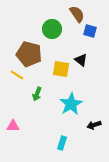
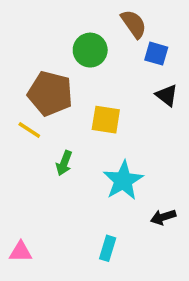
black triangle: (81, 60) -> (167, 95), moved
pink triangle: (13, 126) -> (21, 252), moved

